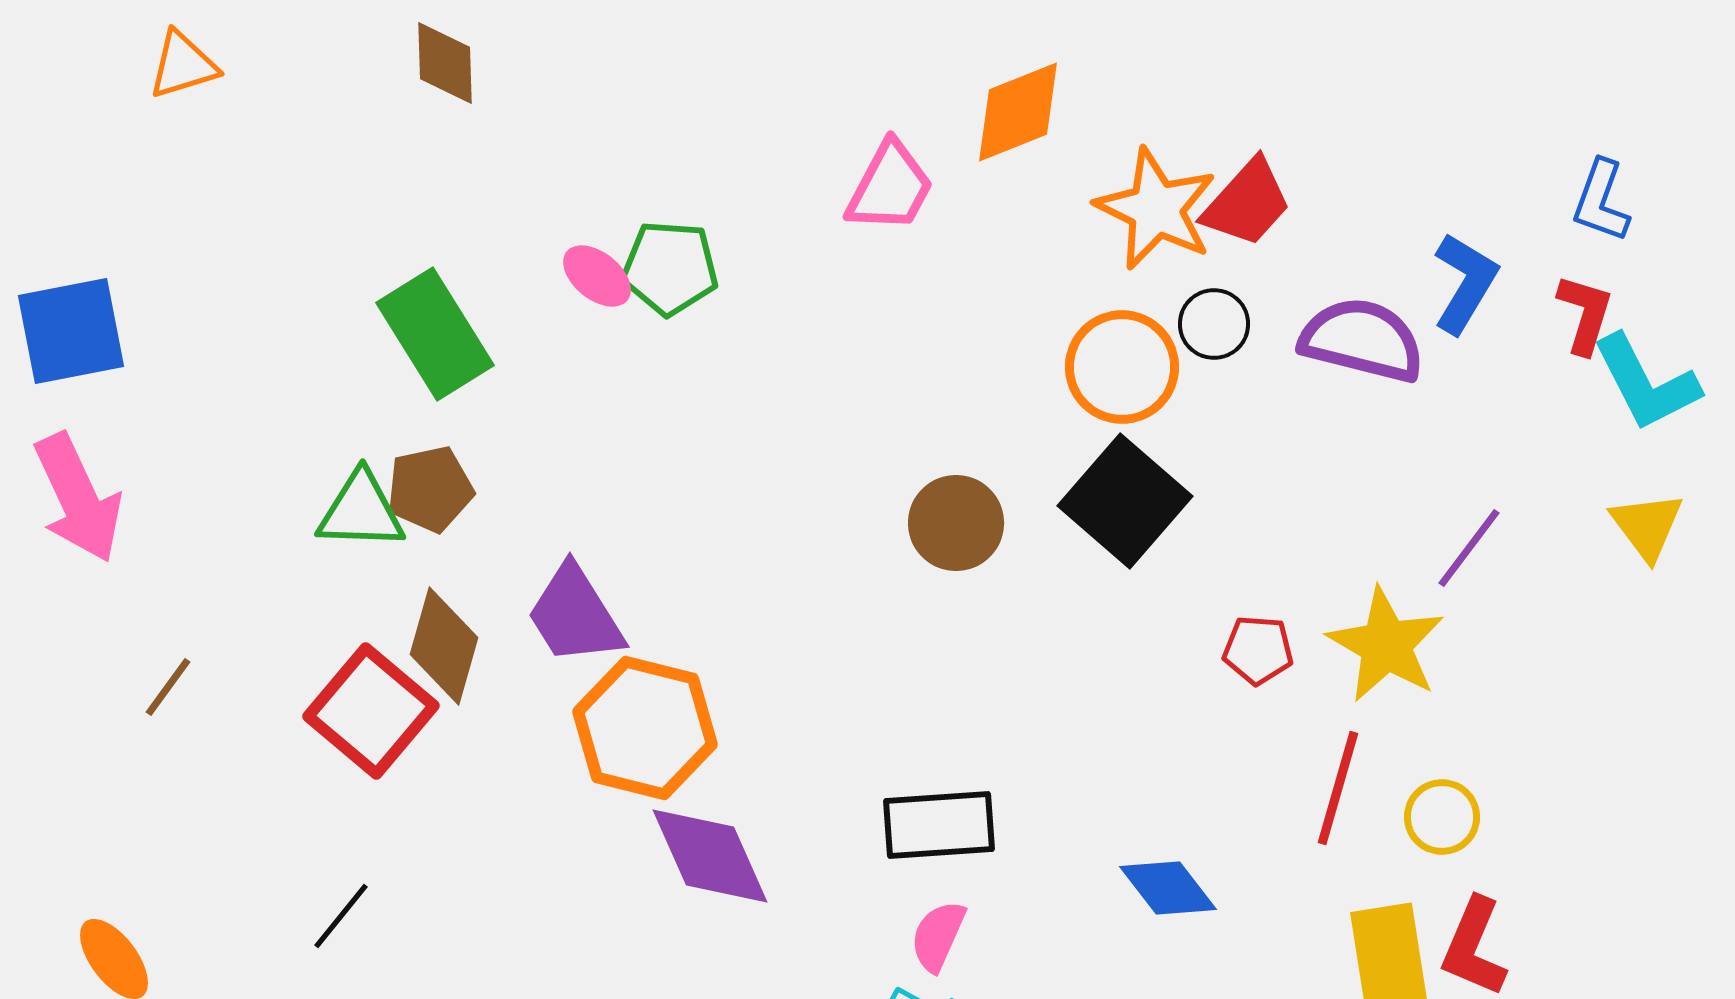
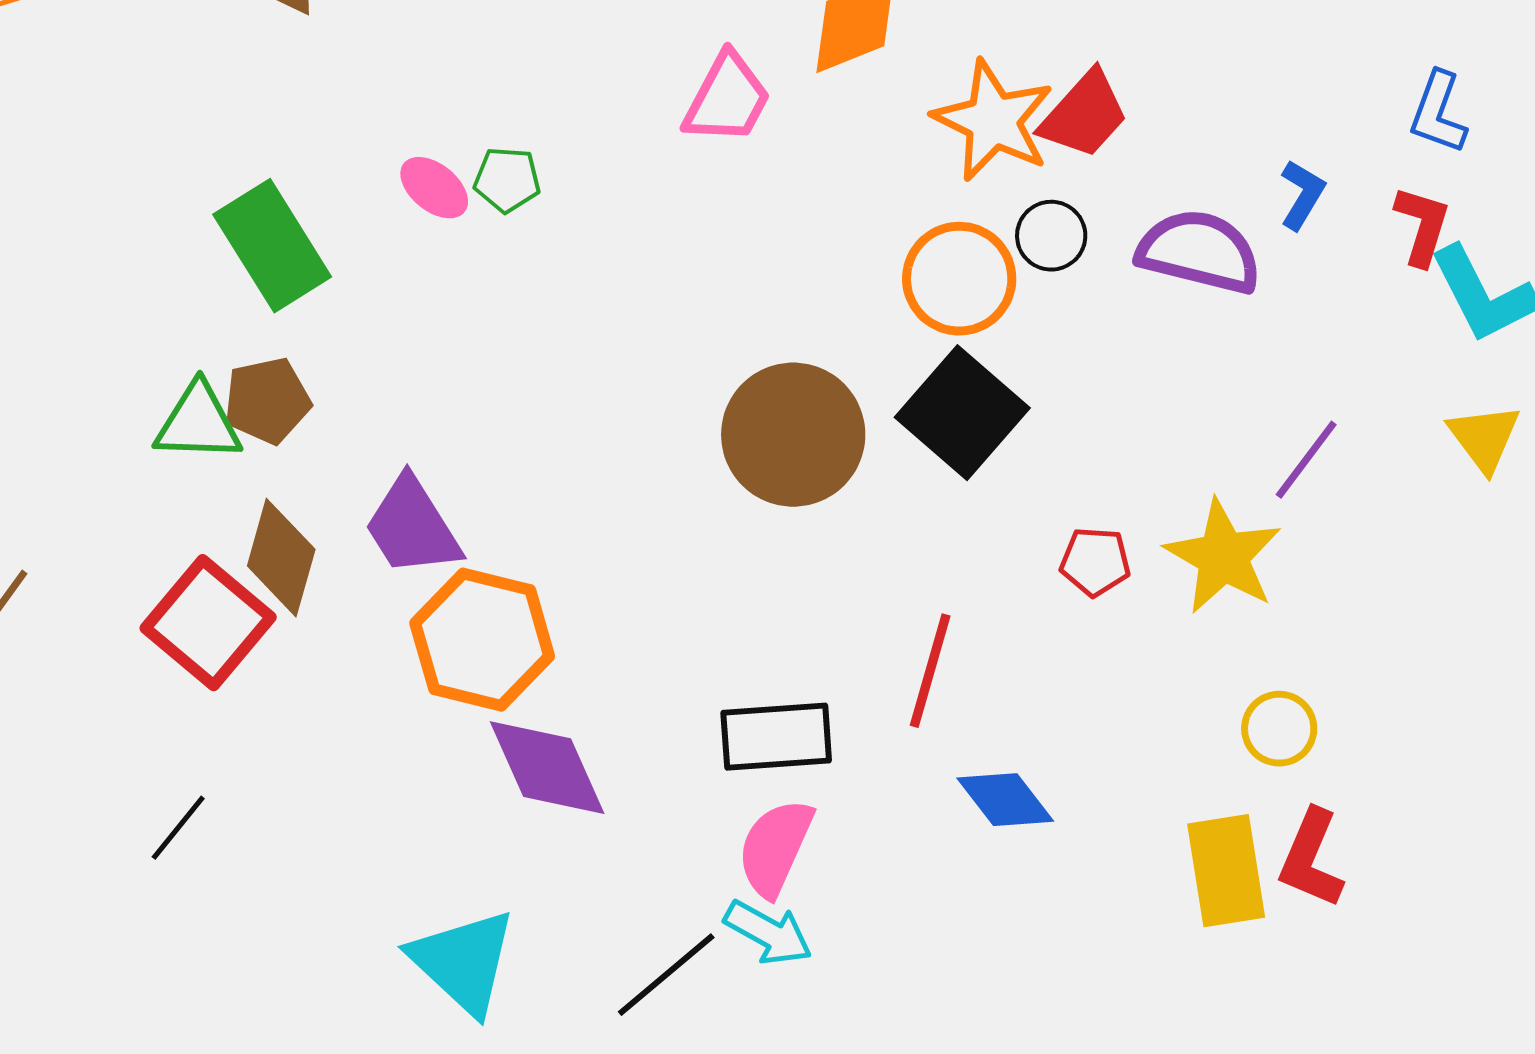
green pentagon: (670, 268) -> (507, 180), size x0.7
blue L-shape: (1465, 283) -> (1302, 195), size x0.7
brown circle: (956, 523) -> (793, 435), size x1.5
red line: (1338, 788) -> (930, 671), moved
pink semicircle: (938, 936) -> (775, 848), size x1.4

